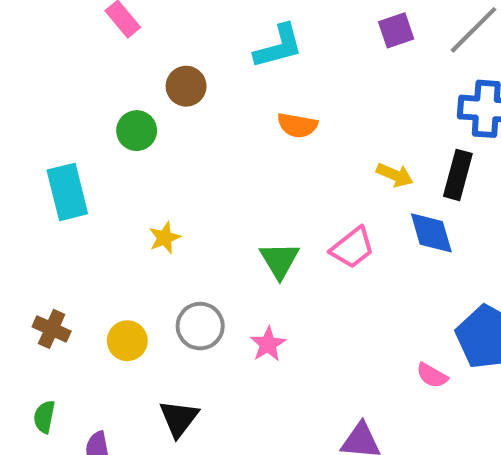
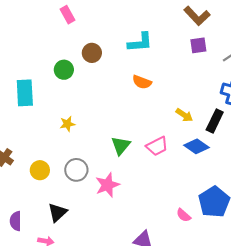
blue diamond: (431, 233) -> (197, 146), turned -50
pink star: (268, 344) -> (107, 185), size x1.4

